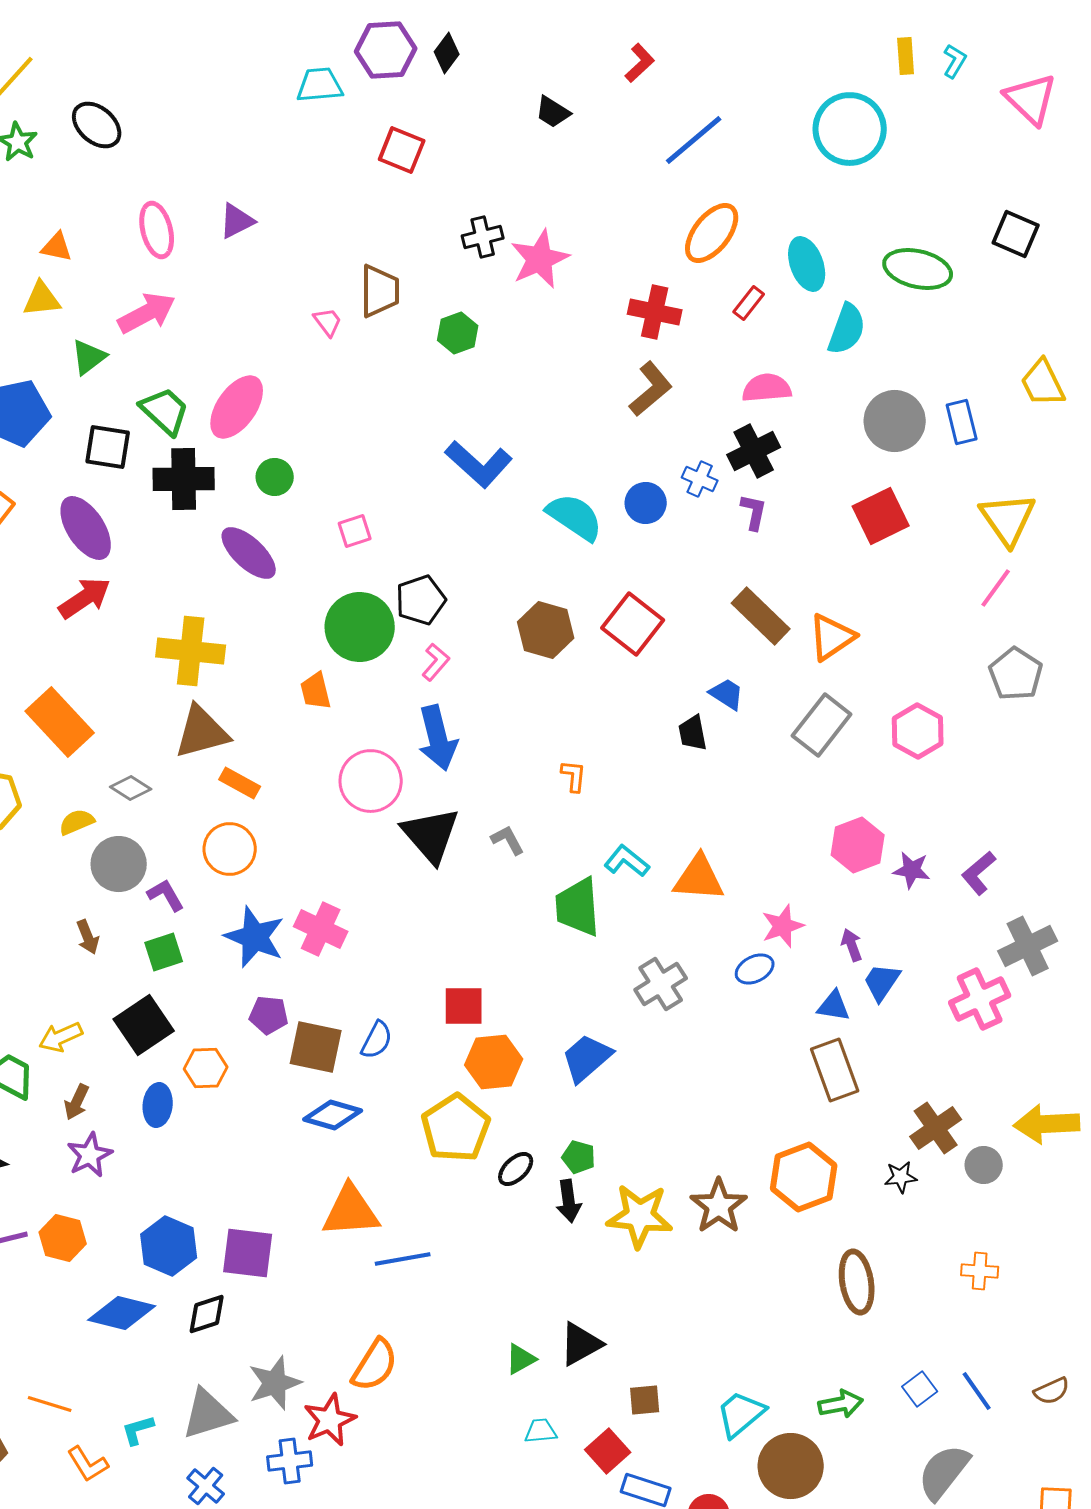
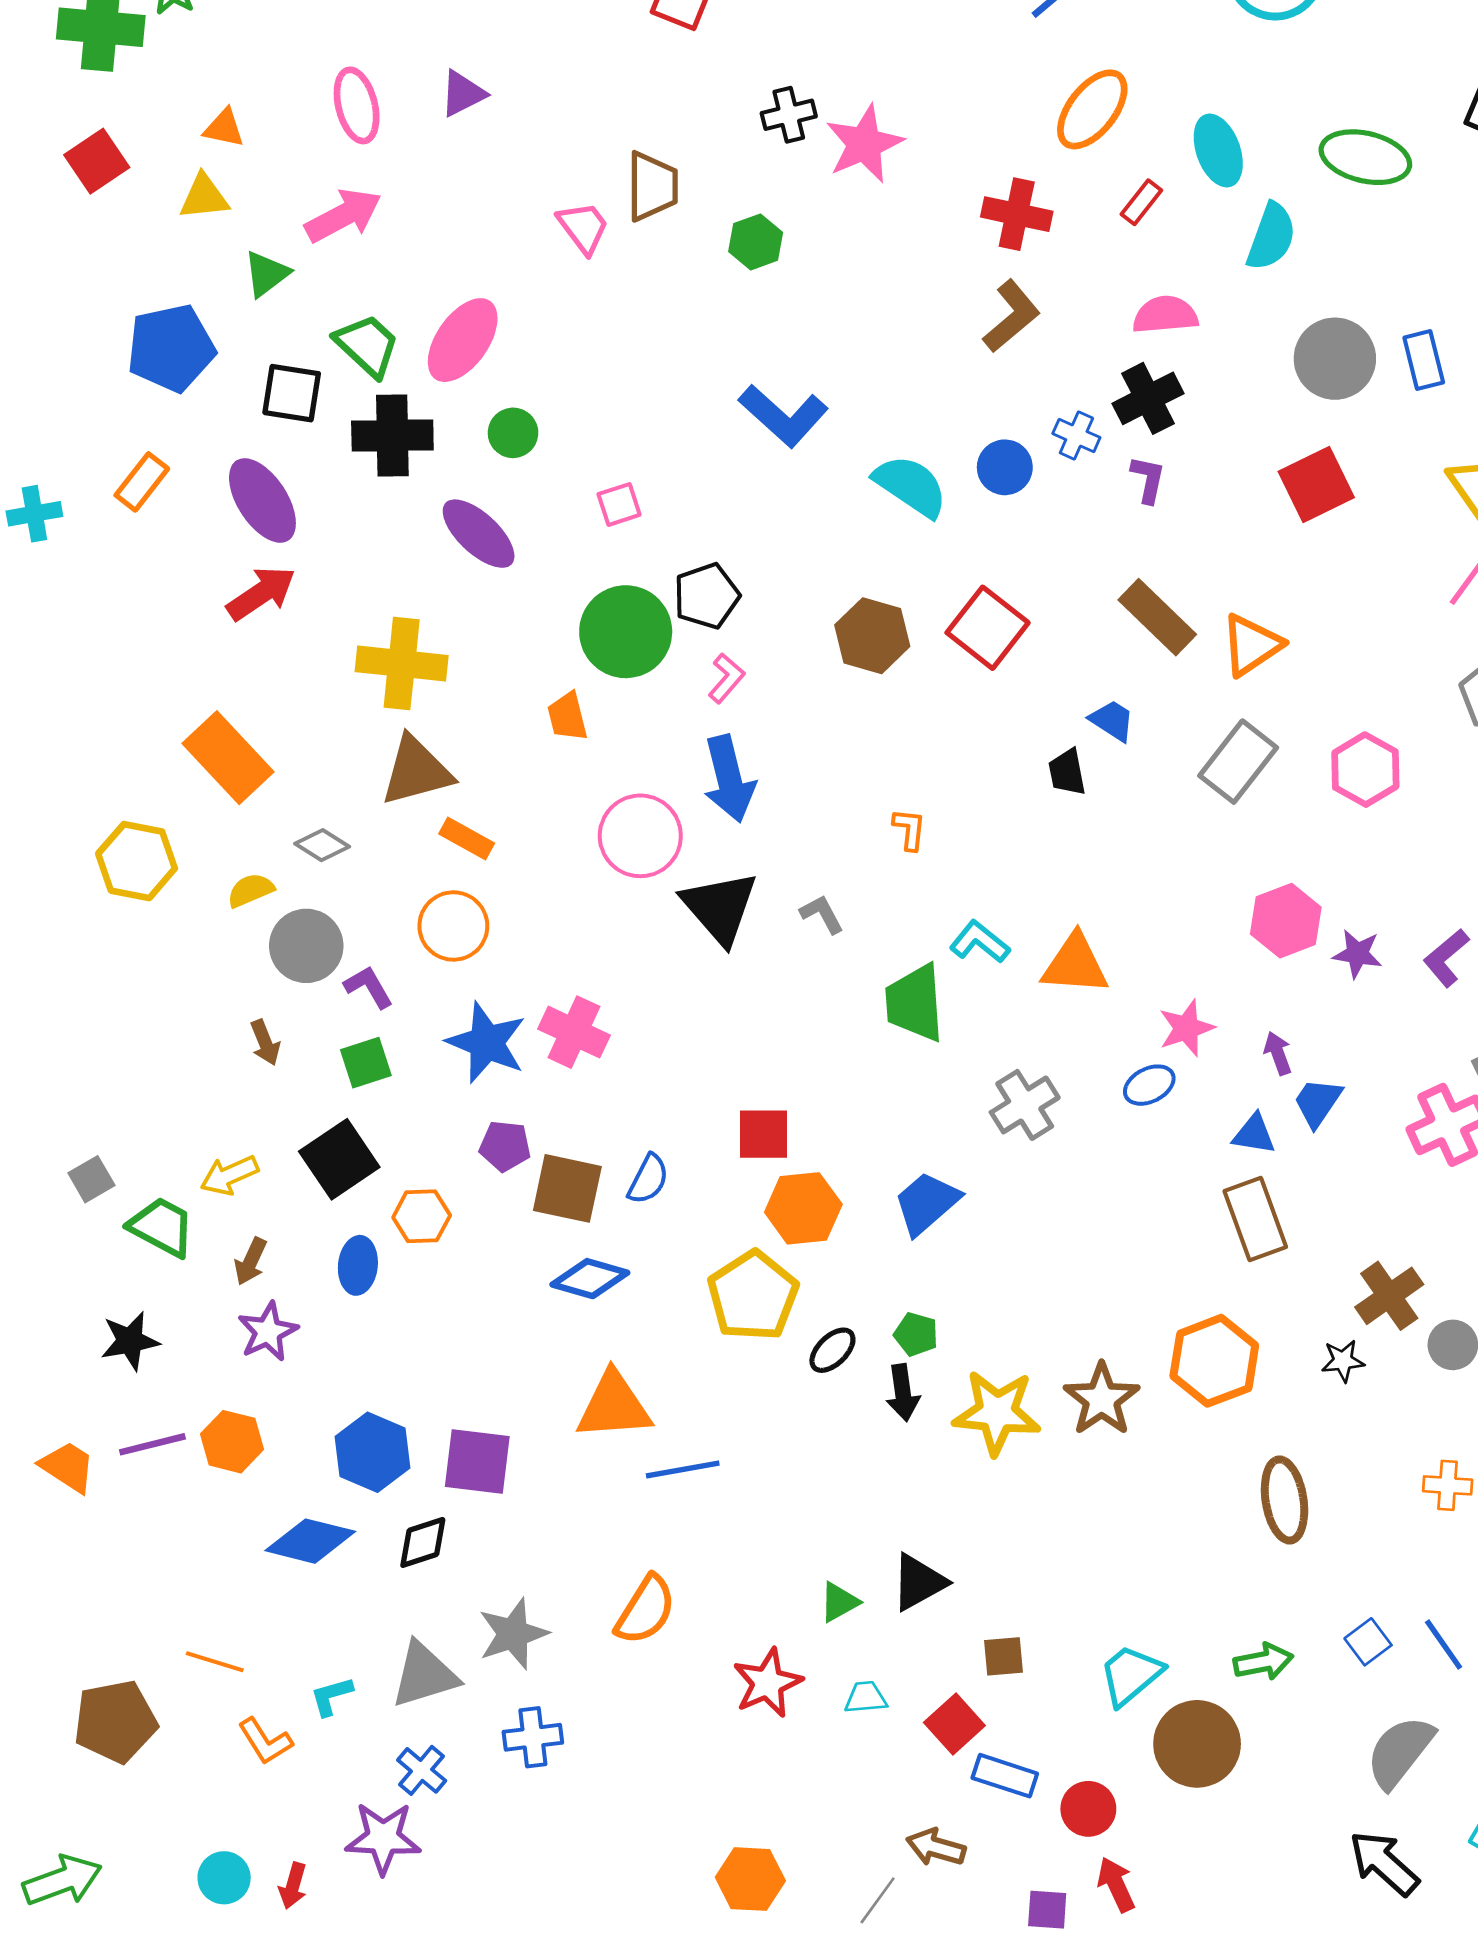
pink trapezoid: (328, 322) -> (583, 227), size x1.4
red star: (330, 1420) -> (768, 1683), moved

